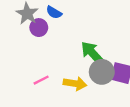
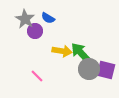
pink line: (41, 80) -> (37, 76), turned 72
yellow arrow: (75, 84) -> (62, 51), moved

